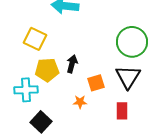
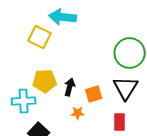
yellow square: (35, 39) -> (40, 37), moved
black arrow: (72, 64) -> (70, 87), moved

